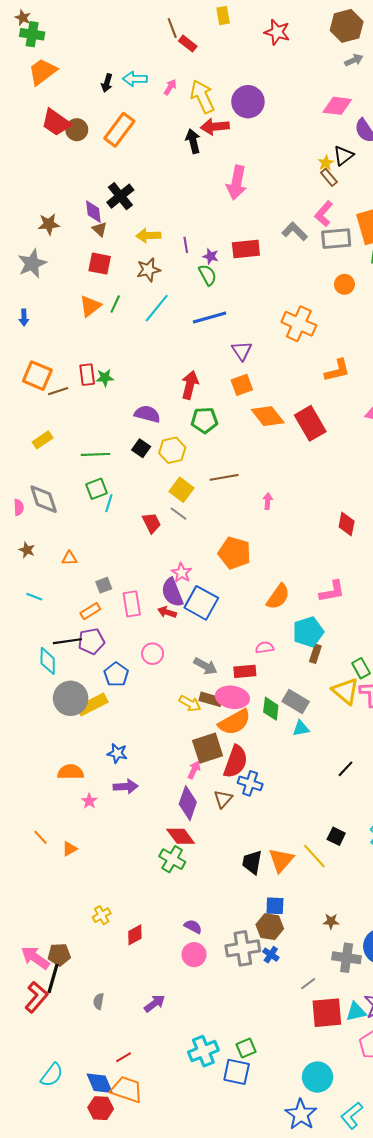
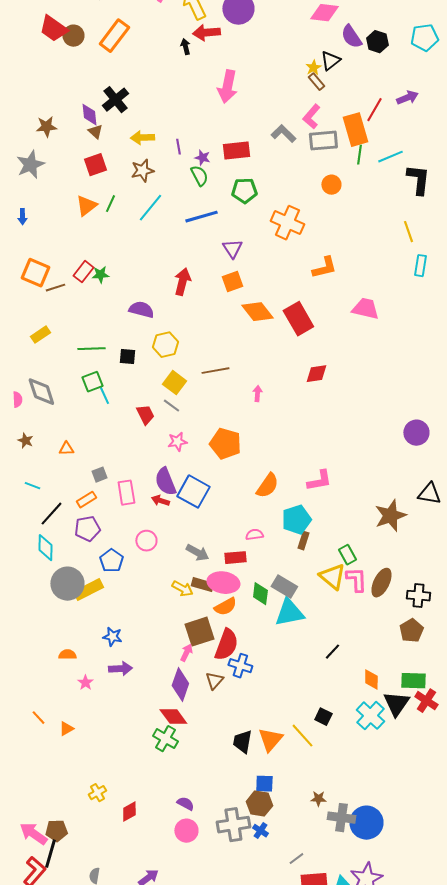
black arrow: (193, 141) -> (185, 47), size x0.7
red square: (100, 264) -> (95, 165), turned -30
red rectangle: (87, 375) -> (83, 272), turned 45
green pentagon: (204, 420) -> (244, 191), moved
black square: (141, 448) -> (127, 357), moved, turned -30
cyan line: (109, 503) -> (104, 396), turned -42
red diamond: (347, 524) -> (316, 374), moved, turned 70
pink star: (182, 573) -> (177, 442), moved, turned 30
black line: (67, 641) -> (51, 514), moved, turned -40
orange semicircle: (234, 722) -> (225, 607), size x0.7
cyan triangle: (301, 728) -> (289, 613), size x1.8
orange semicircle: (71, 772) -> (67, 655), size x0.7
gray cross: (347, 958) -> (341, 818), moved

